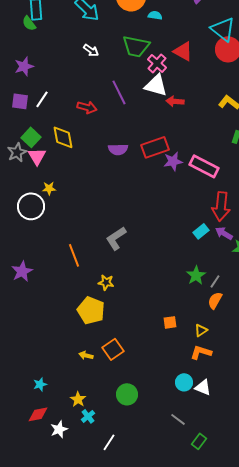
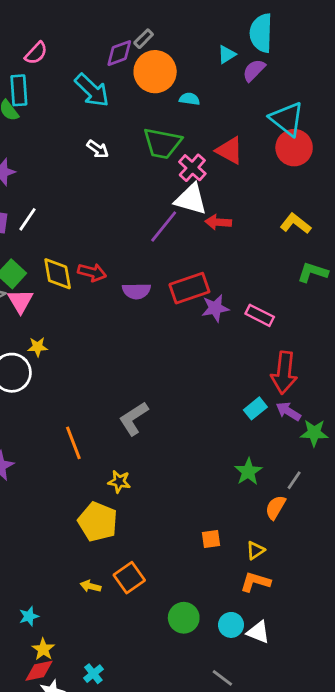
purple line: (119, 92) -> (164, 226), moved, turned 65
red arrow: (87, 107) -> (92, 272), moved
pink rectangle: (204, 166) -> (260, 315), size x0.7
gray line: (215, 281) -> (294, 480), moved
cyan star: (40, 384) -> (29, 616), moved
green circle: (127, 394) -> (184, 618), moved
yellow star: (78, 399) -> (43, 649), moved
red diamond: (38, 414) -> (39, 671), moved

